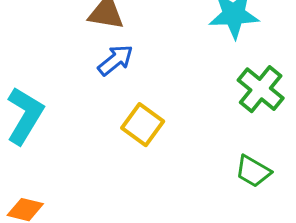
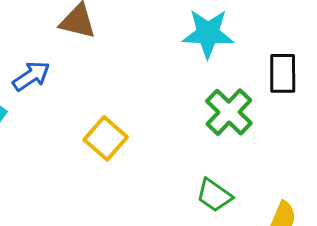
blue arrow: (115, 60) -> (31, 76), moved

